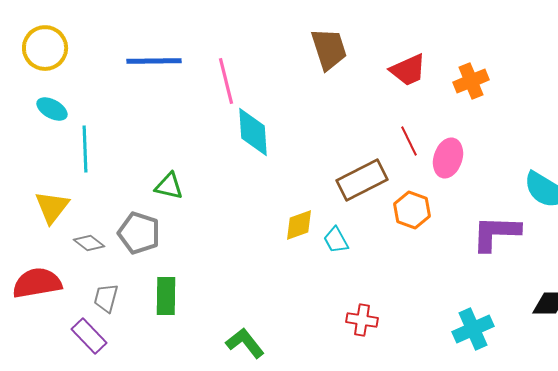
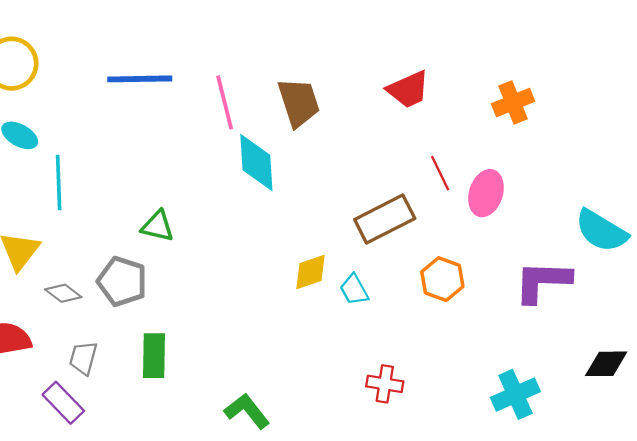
brown trapezoid: (329, 49) -> (299, 102), moved
red trapezoid: (408, 70) -> (408, 89), moved
orange hexagon: (412, 210) -> (442, 279), moved

